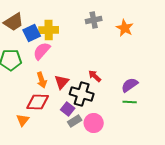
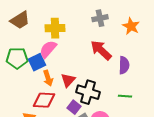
blue square: (32, 33) -> (37, 62), moved
red arrow: (95, 76) -> (101, 50), moved, size x1.6
purple semicircle: (130, 85) -> (124, 65), moved, turned 126
green line: (130, 102) -> (125, 96), moved

